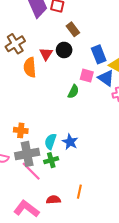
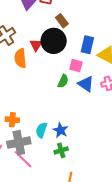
black circle: (64, 50) -> (54, 41), size x1.6
blue rectangle: (99, 54) -> (87, 45), turned 36
blue triangle: (106, 78) -> (86, 84), moved
green cross: (51, 160) -> (61, 150), moved

